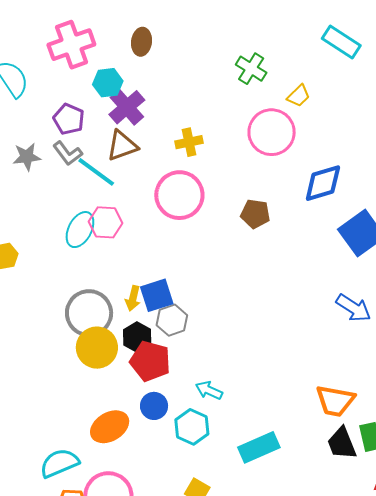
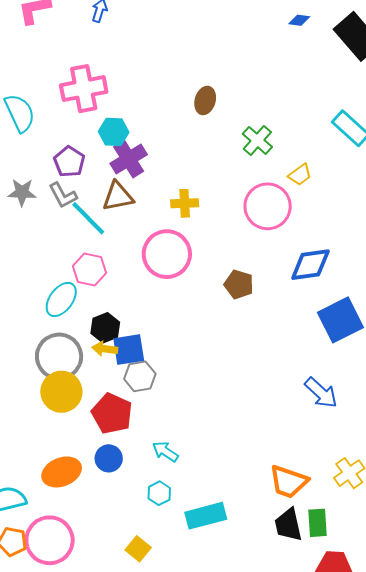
brown ellipse: (141, 42) -> (205, 100), moved
cyan ellipse: (80, 230) -> (61, 299), moved
yellow arrow: (133, 298) -> (105, 349), turned 75
black hexagon: (137, 337) -> (105, 328), moved
cyan hexagon: (192, 427) -> (159, 493), moved, size x0.7

